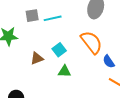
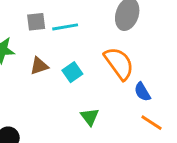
brown triangle: (37, 58) -> (39, 66), moved
green triangle: (64, 71) -> (90, 117), moved, turned 48

